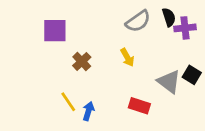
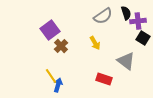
purple square: (55, 31) -> (50, 30), moved, turned -36
black square: (192, 75) -> (143, 38), moved
blue arrow: (88, 111) -> (58, 85), moved

